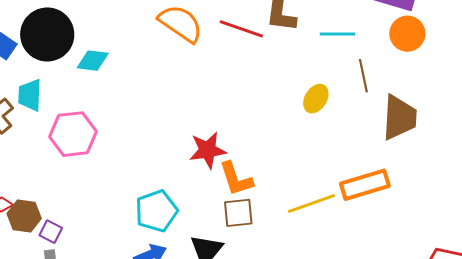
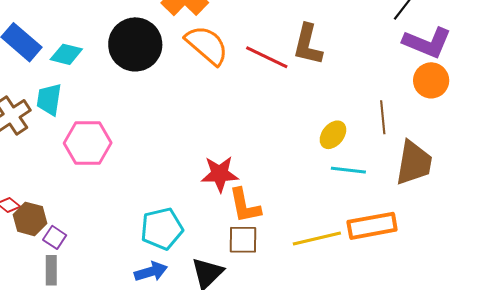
black circle: (47, 34) -> (135, 44), moved
cyan line: (337, 34) -> (348, 170), moved
cyan diamond: (93, 61) -> (66, 54), moved

